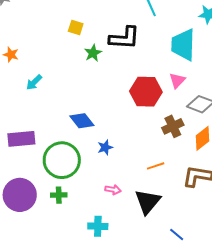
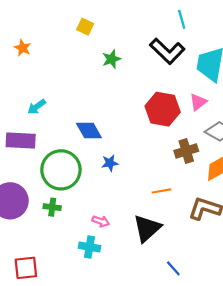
yellow square: (76, 28) -> (85, 27), moved
black L-shape: (124, 38) -> (167, 51), moved, turned 32
cyan arrow: (34, 82) -> (37, 107), moved
pink arrow: (113, 190) -> (101, 221), moved

